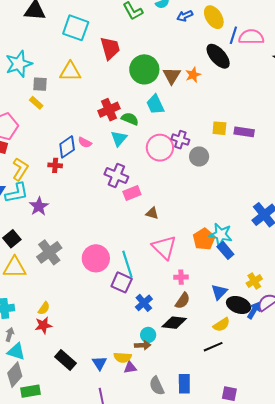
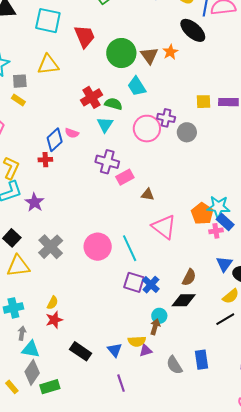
pink cross: (181, 277) -> (216, 231), moved
purple square: (122, 282) -> (134, 282), moved
brown arrow: (143, 345) -> (155, 327), turned -63

